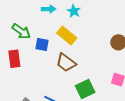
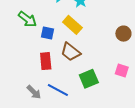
red rectangle: (14, 59) -> (46, 61), moved

